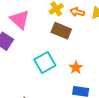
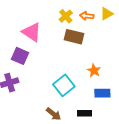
cyan square: (45, 63) -> (64, 85), moved

